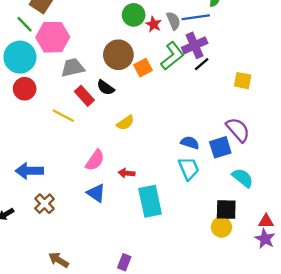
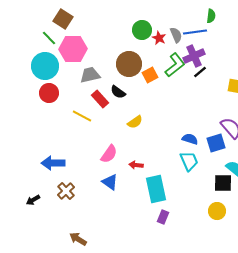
black square: (226, 209) -> (223, 183), moved
purple rectangle: (124, 262) -> (163, 217), moved

